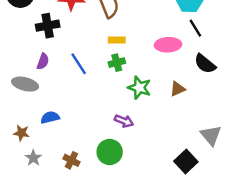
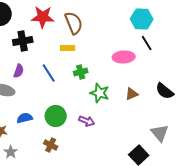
yellow rectangle: (117, 40) -> (68, 48), moved
black semicircle: (205, 64) -> (165, 91), moved
green circle: (110, 152) -> (56, 116), moved
brown cross: (71, 160) -> (51, 145), moved

